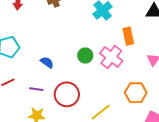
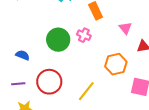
green circle: (85, 56) -> (58, 40), size x1.5
pink cross: (111, 57) -> (84, 35), size x0.6

